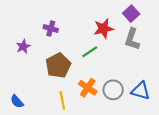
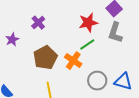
purple cross: (51, 29) -> (38, 23), turned 32
green line: (90, 52) -> (87, 45), moved
orange cross: (88, 88) -> (73, 61), moved

